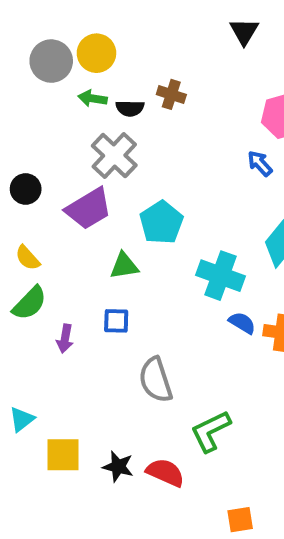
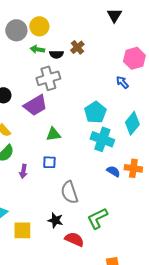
brown cross: (171, 94) -> (77, 47), turned 32
gray cross: (114, 156) -> (48, 78), turned 30
cyan pentagon: (161, 222) -> (95, 112), moved
blue semicircle: (242, 323) -> (113, 171), moved
black star: (118, 467) -> (55, 220), moved

